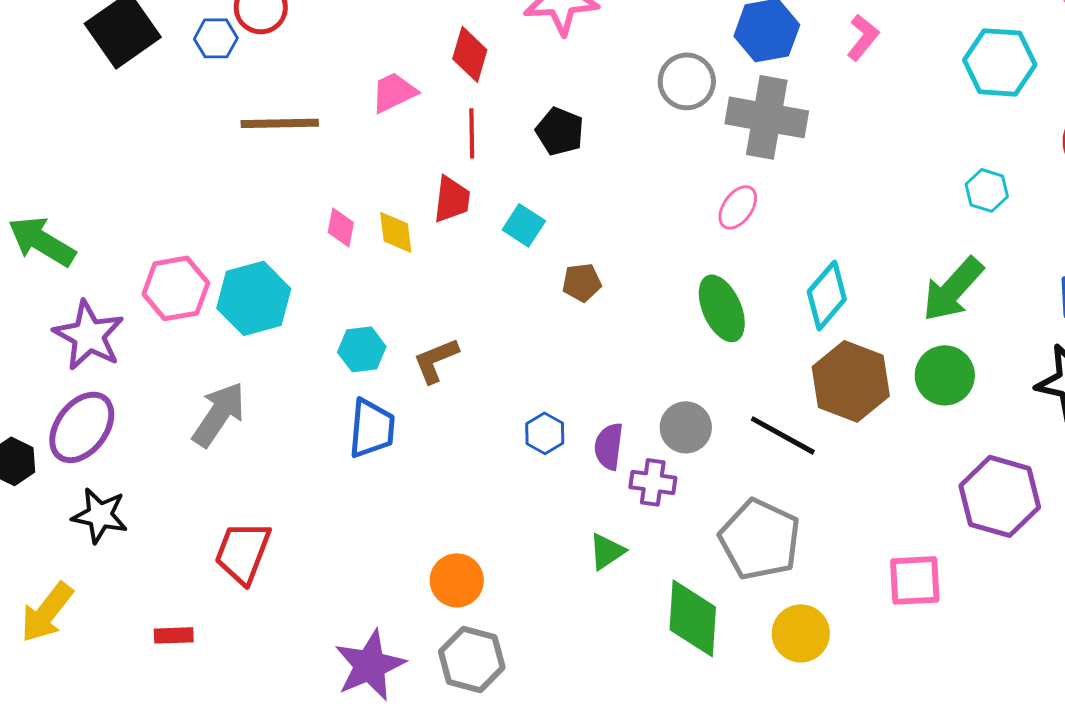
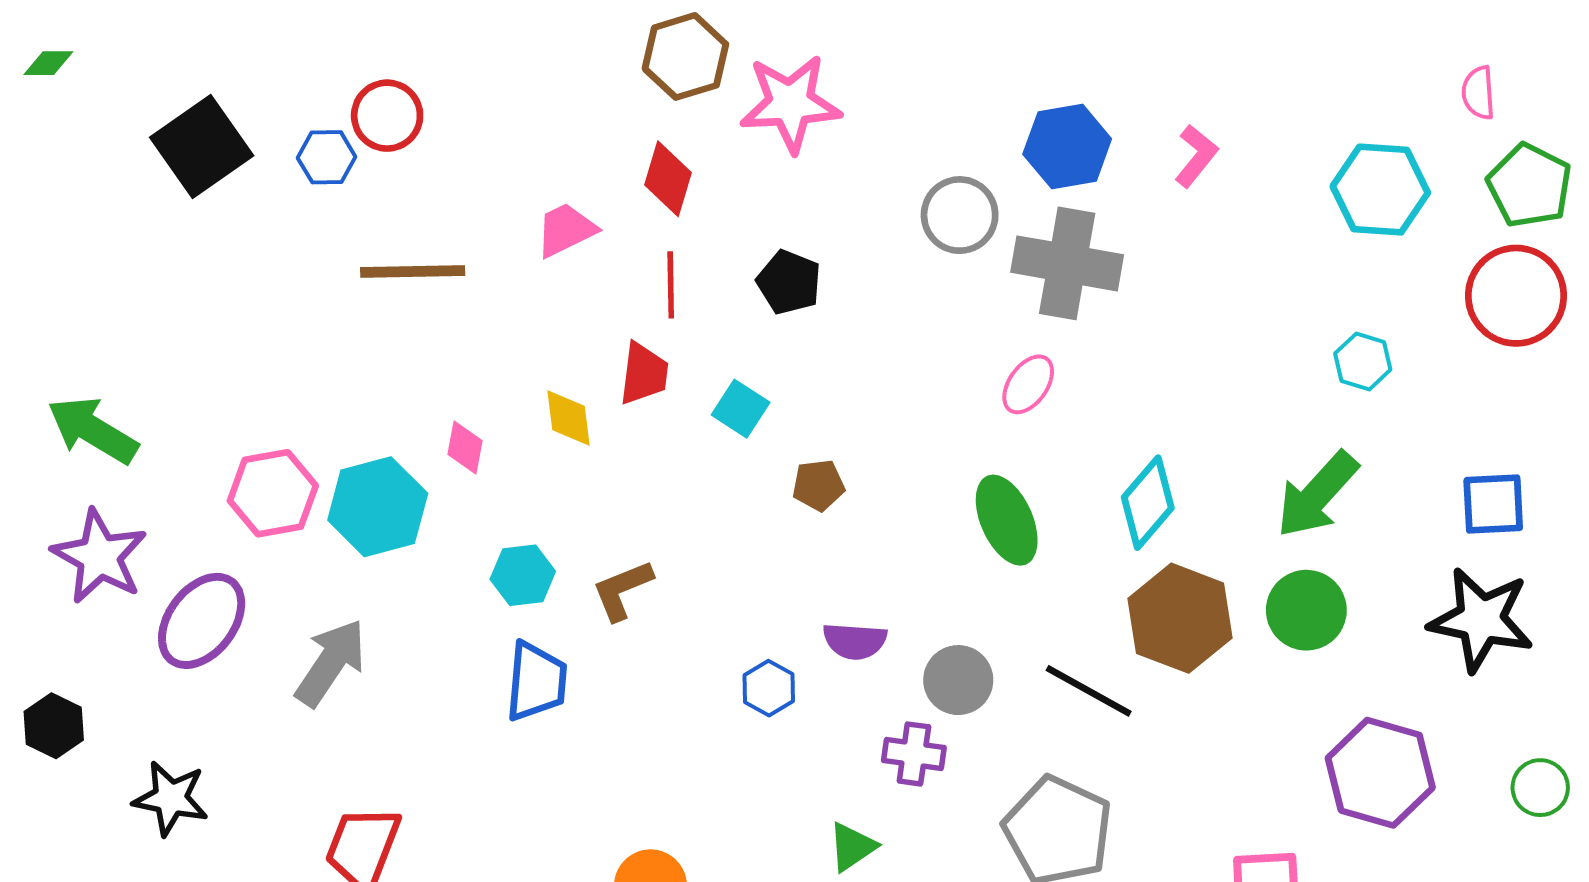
pink diamond: (341, 227) -> (465, 448), moved
purple star: (89, 335) -> (99, 556), moved
purple ellipse: (82, 427) -> (202, 621), moved
purple semicircle: (609, 446) -> (855, 641), moved, turned -93

